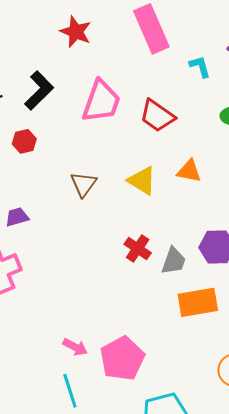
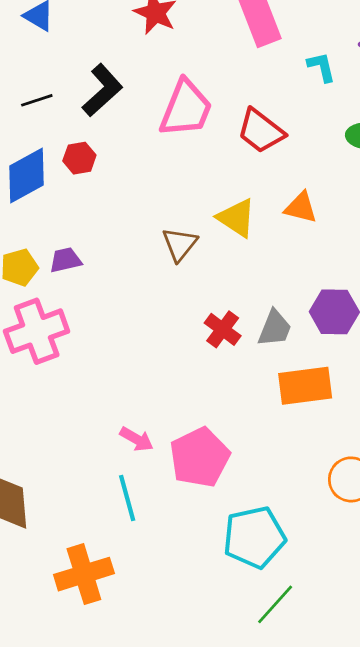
brown triangle: (83, 184) -> (180, 244), moved
red cross: (138, 249) -> (223, 329), moved

